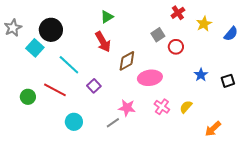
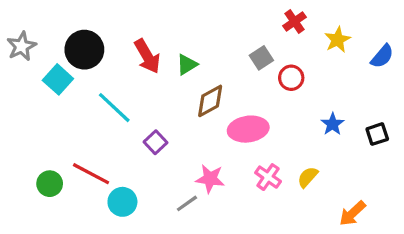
green triangle: (107, 17) -> (187, 65), moved
red arrow: (103, 42) -> (147, 56), moved
red line: (55, 90) -> (91, 174), moved
green circle: (28, 97) -> (50, 184), moved

